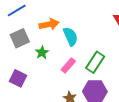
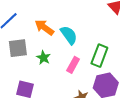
orange arrow: (49, 24) -> (44, 27), turned -120
gray square: (20, 38) -> (18, 48), turned 30

